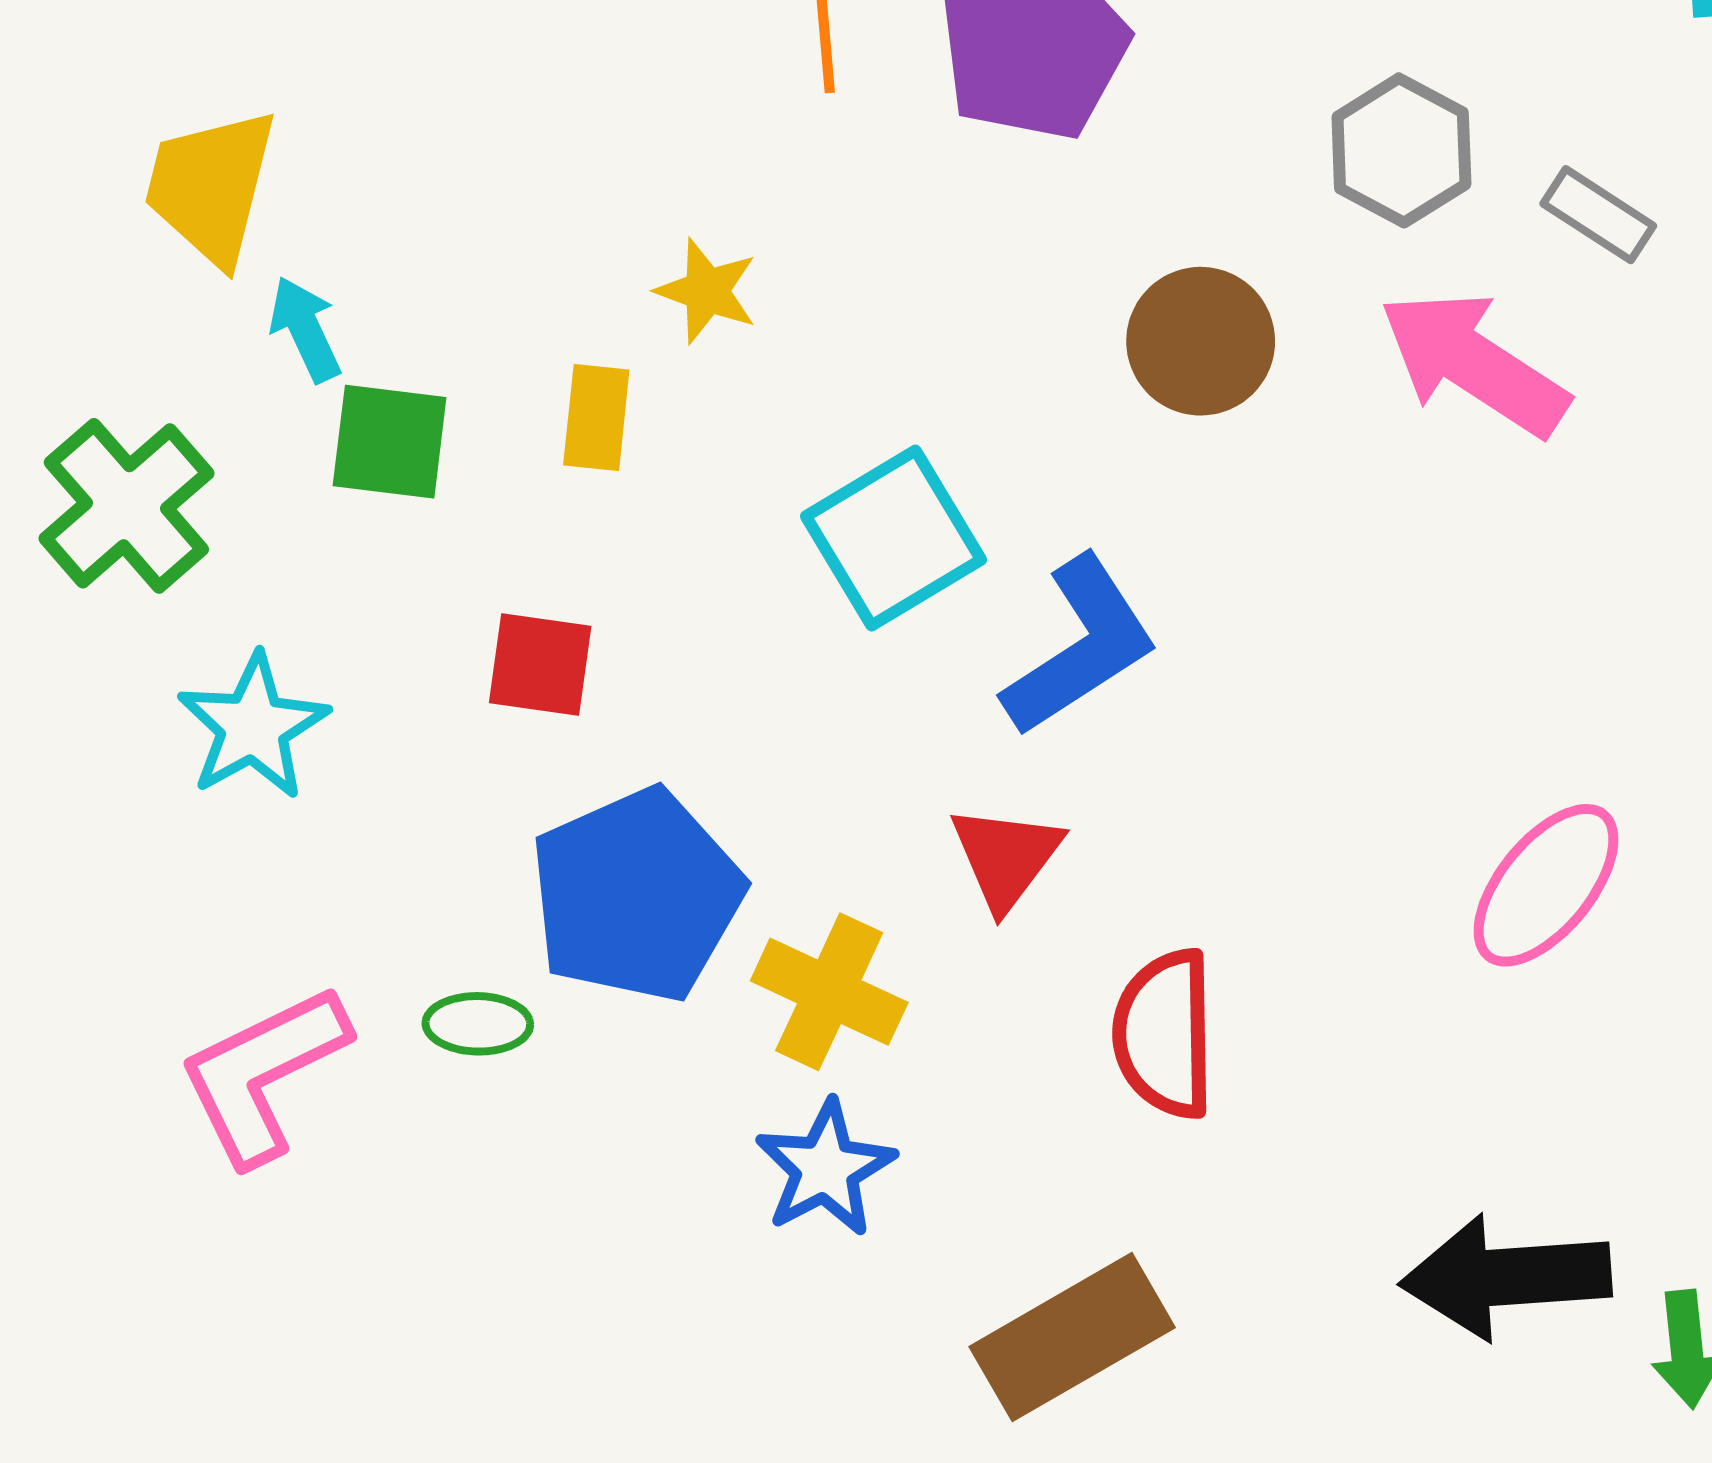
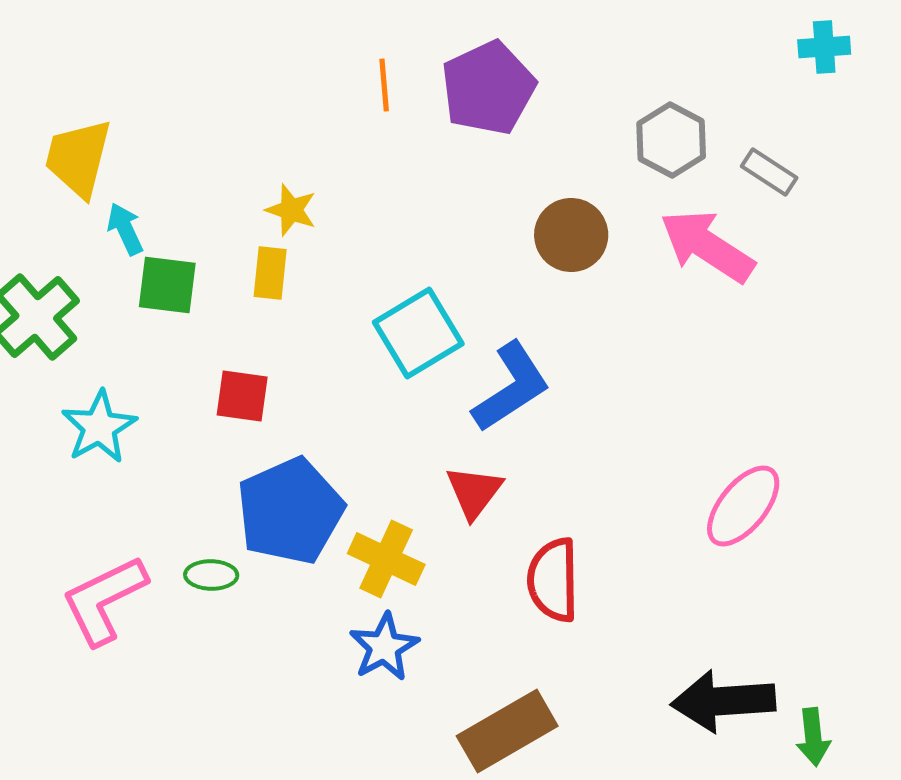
yellow star: (707, 291) -> (291, 210), moved

